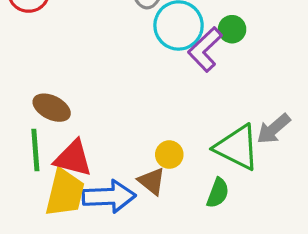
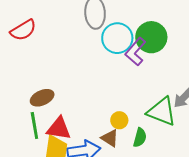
green circle: (232, 29) -> (151, 37), size x1.8
brown ellipse: (52, 108) -> (42, 98), turned -45
green semicircle: (218, 193) -> (140, 138), moved

